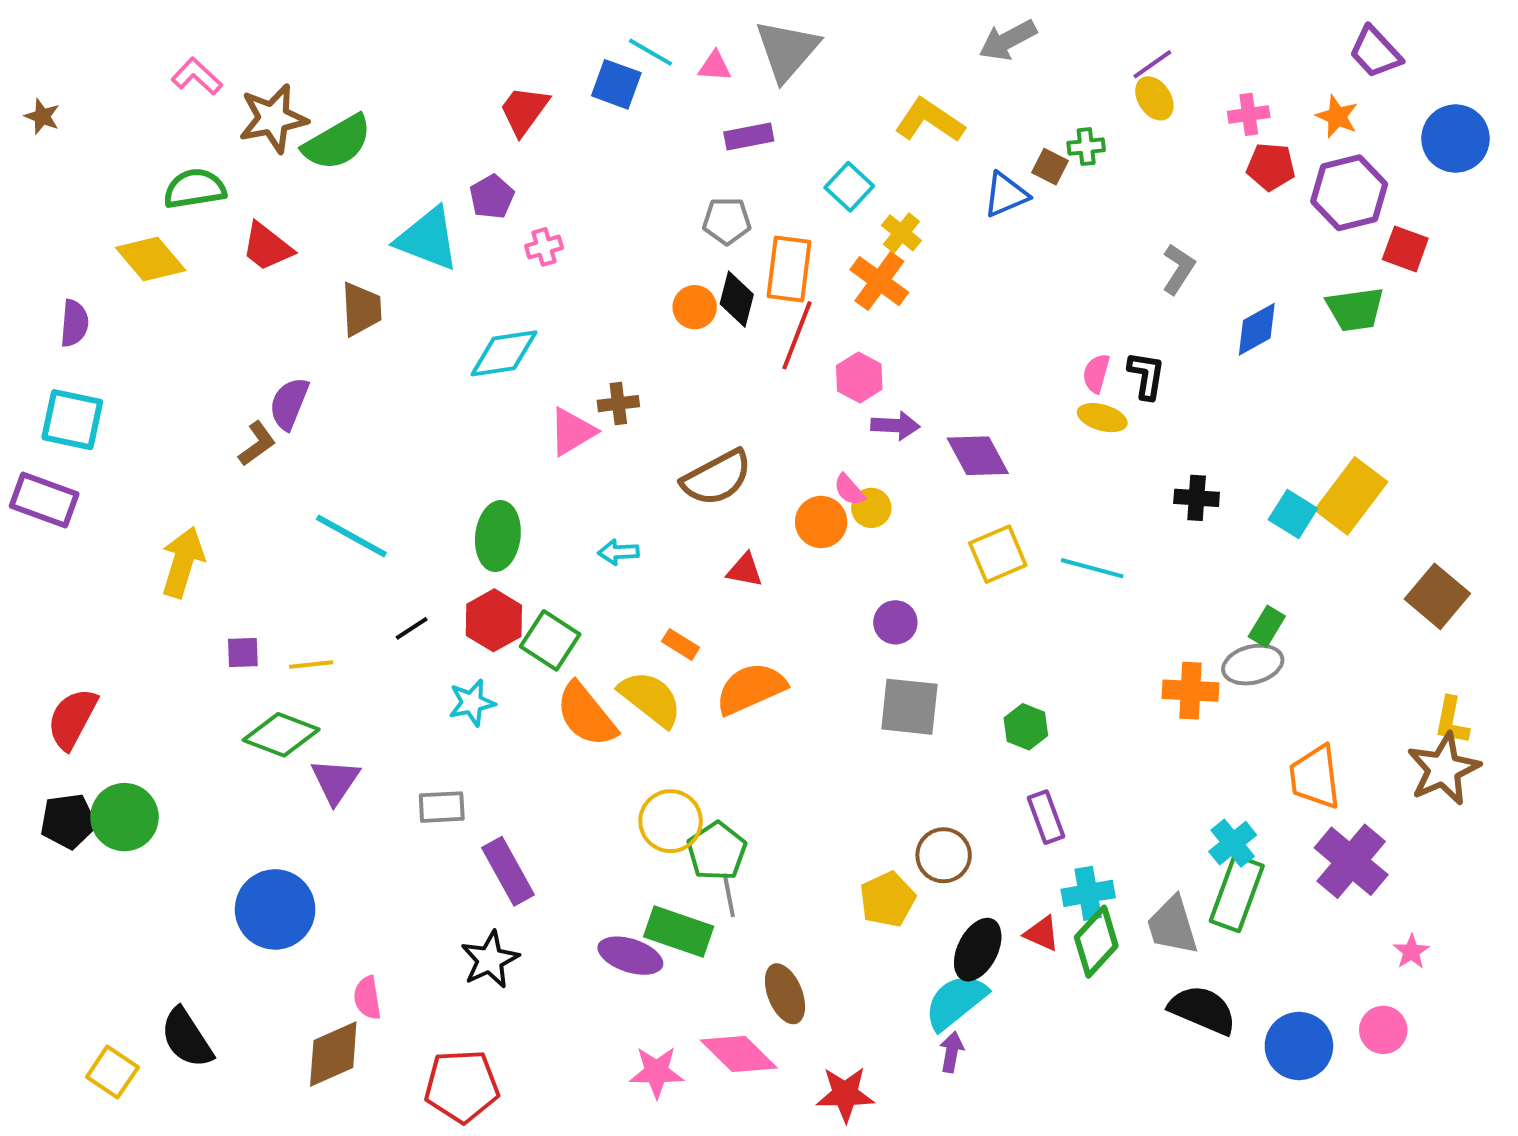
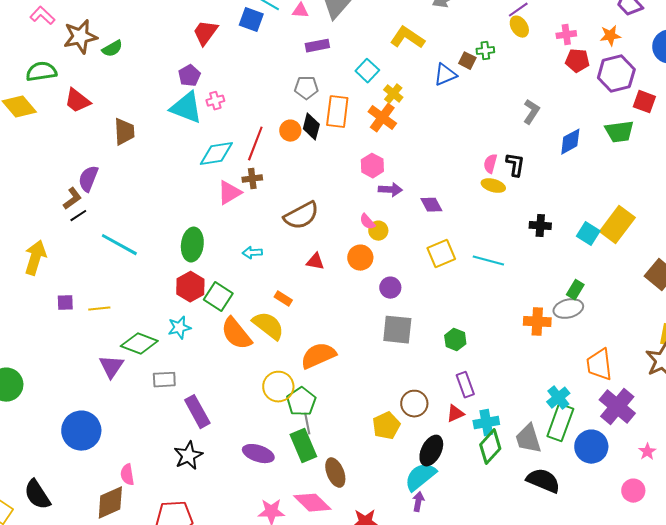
orange star: (1337, 116) -> (610, 36), turned -30
green semicircle: (337, 143) -> (112, 49), size x0.6
cyan triangle: (428, 239) -> (186, 108), moved
red line: (797, 335) -> (255, 144), moved
cyan diamond: (504, 353) -> (216, 154), moved
purple diamond: (978, 456) -> (431, 205), size x0.7
orange circle: (821, 522) -> (360, 258), moved
black line: (412, 628) -> (78, 216), moved
orange semicircle: (751, 689) -> (318, 356), moved
green diamond: (281, 735) -> (139, 344), moved
green rectangle: (679, 932) -> (303, 446), moved, turned 48
red triangle: (1042, 934) -> (455, 414), moved, turned -48
blue circle: (1299, 1046) -> (591, 447), moved

